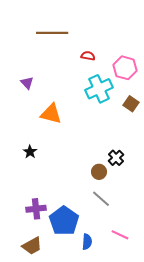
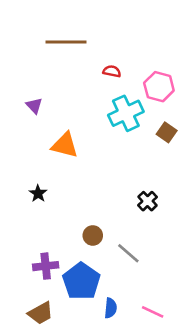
brown circle: (99, 172) -> (93, 235), moved
pink line: (120, 235) -> (153, 312), moved

